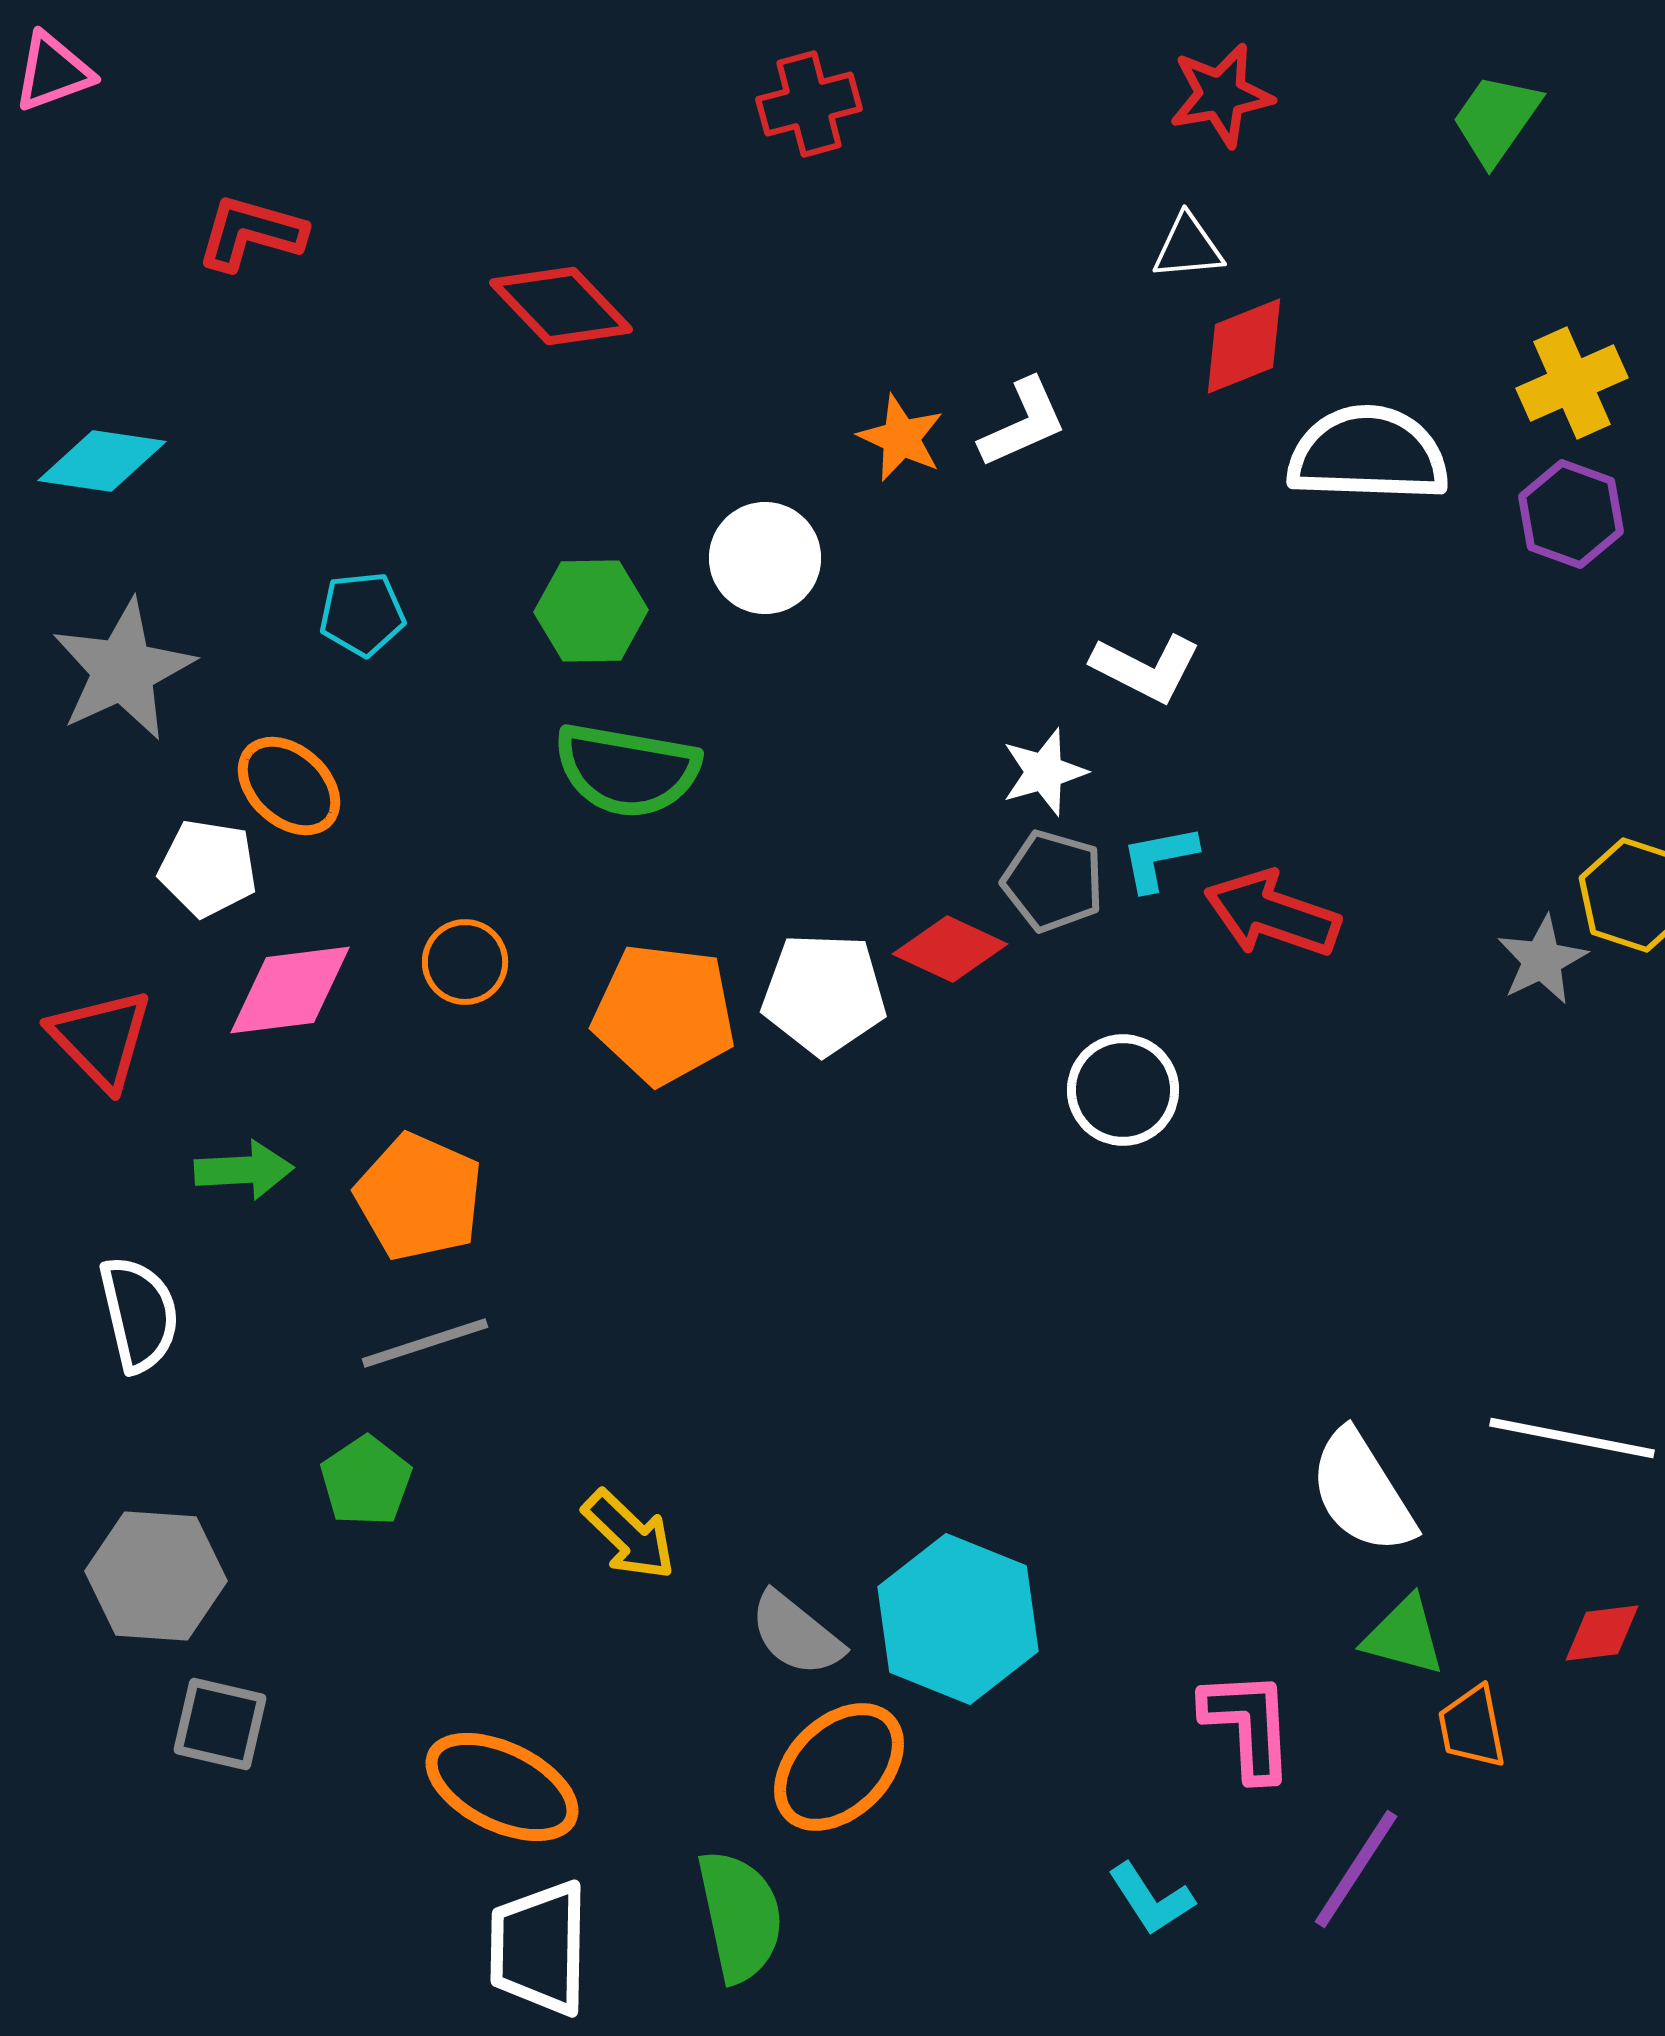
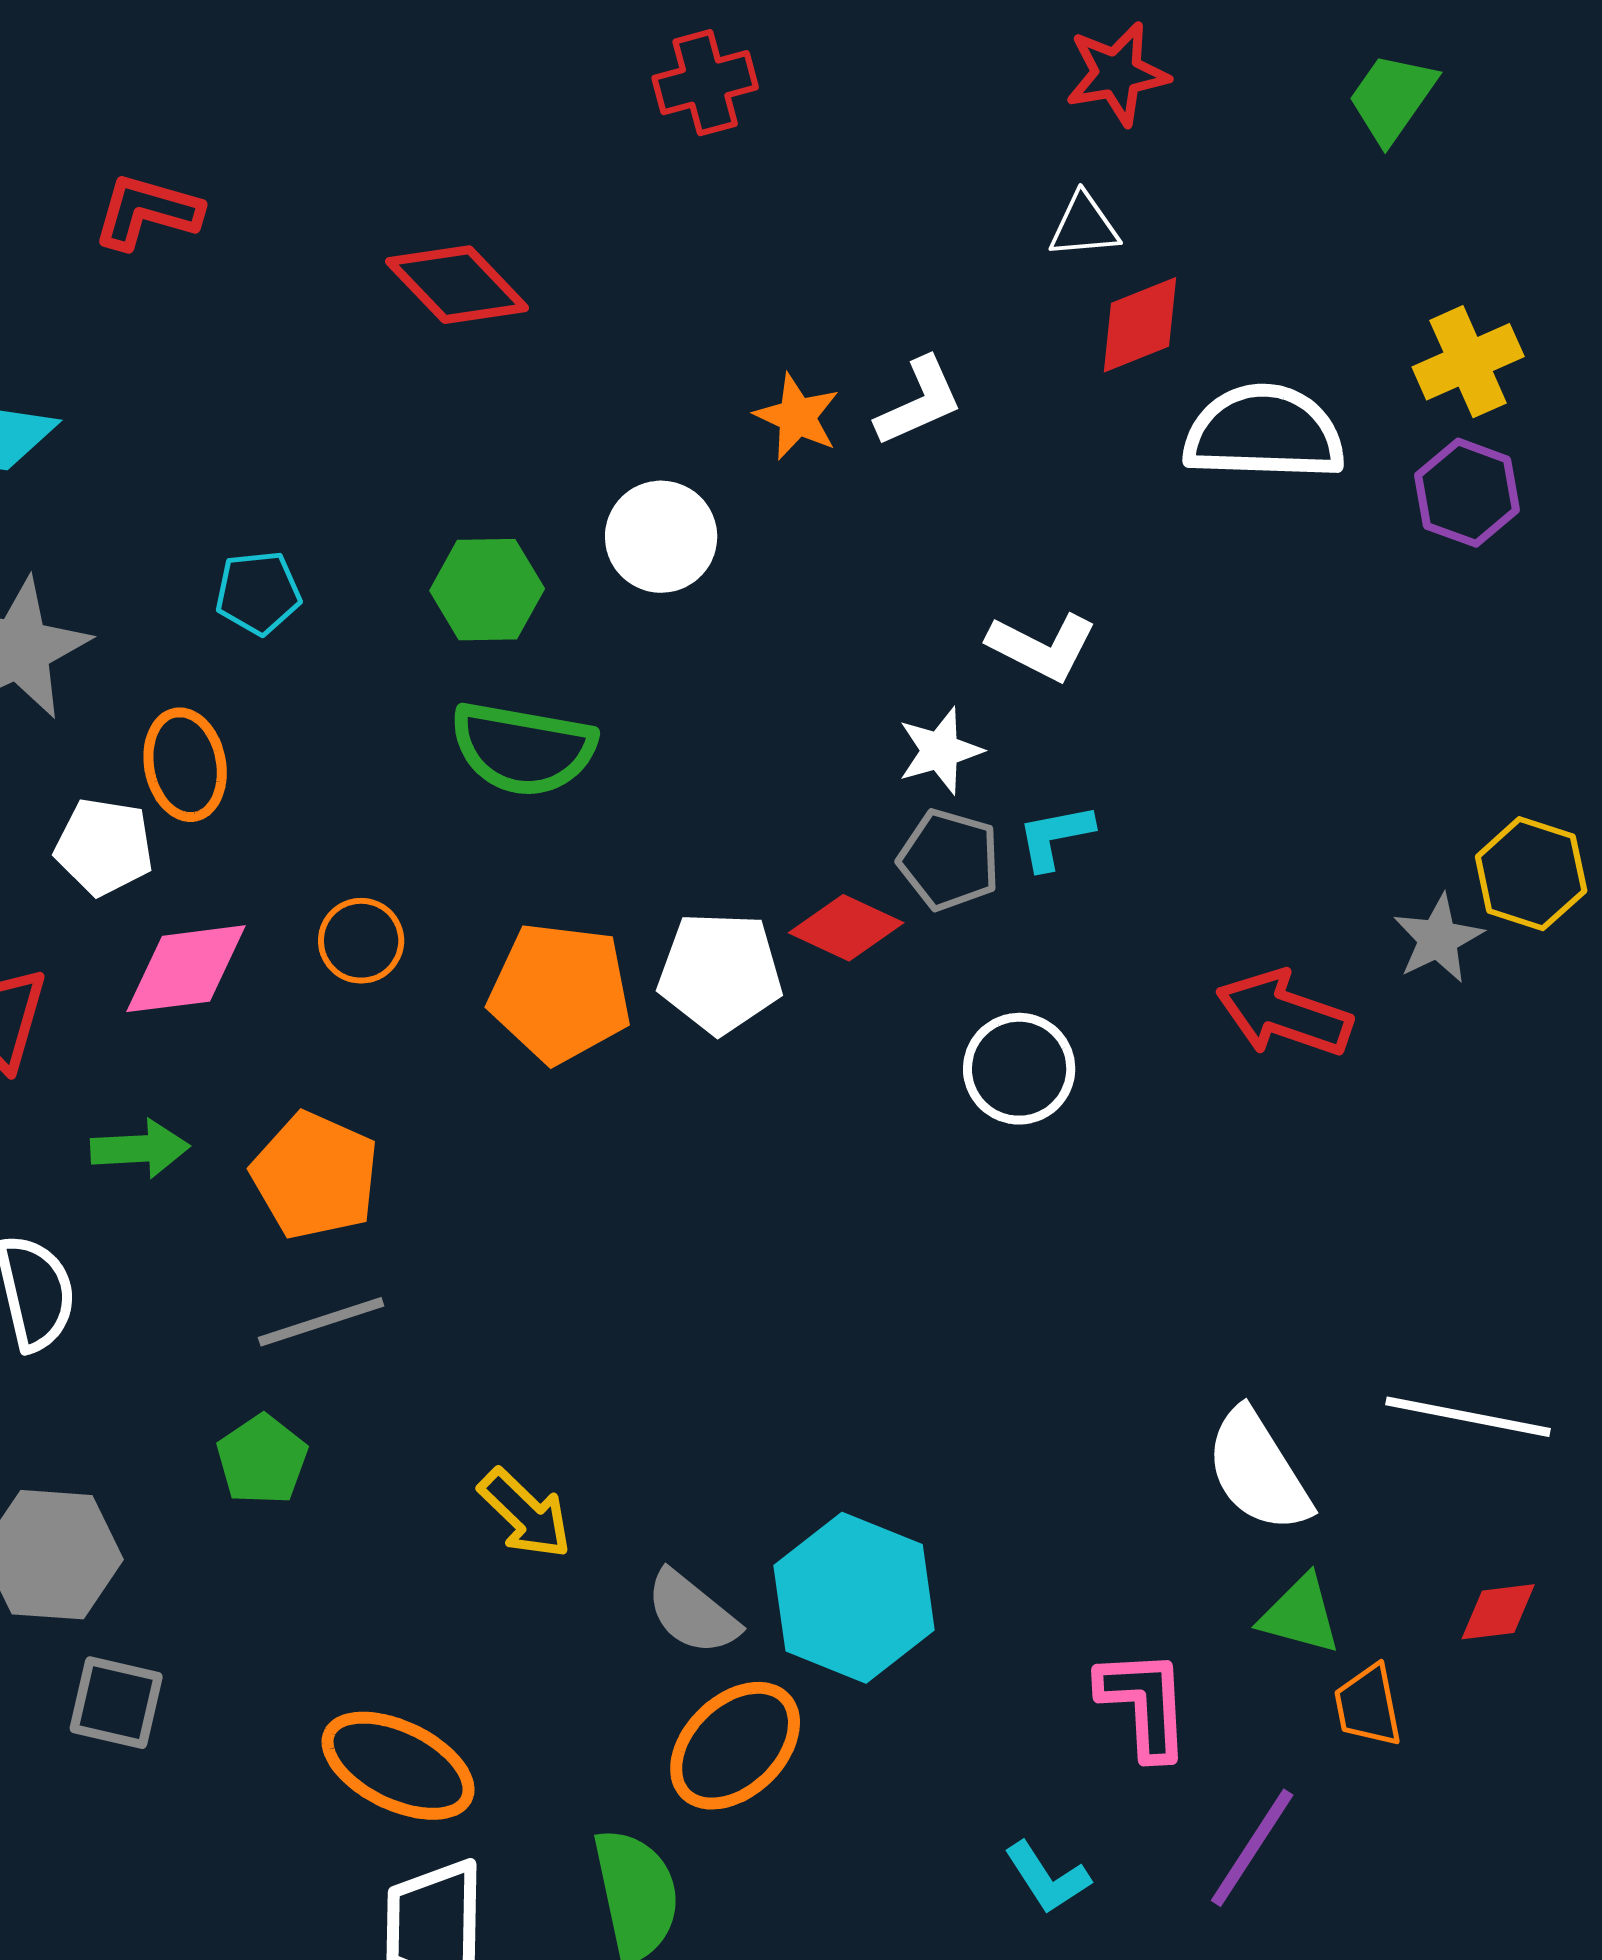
orange ellipse: (289, 786) -> (185, 765), turned 37
red arrow: (1272, 914) -> (1284, 1014), moved

